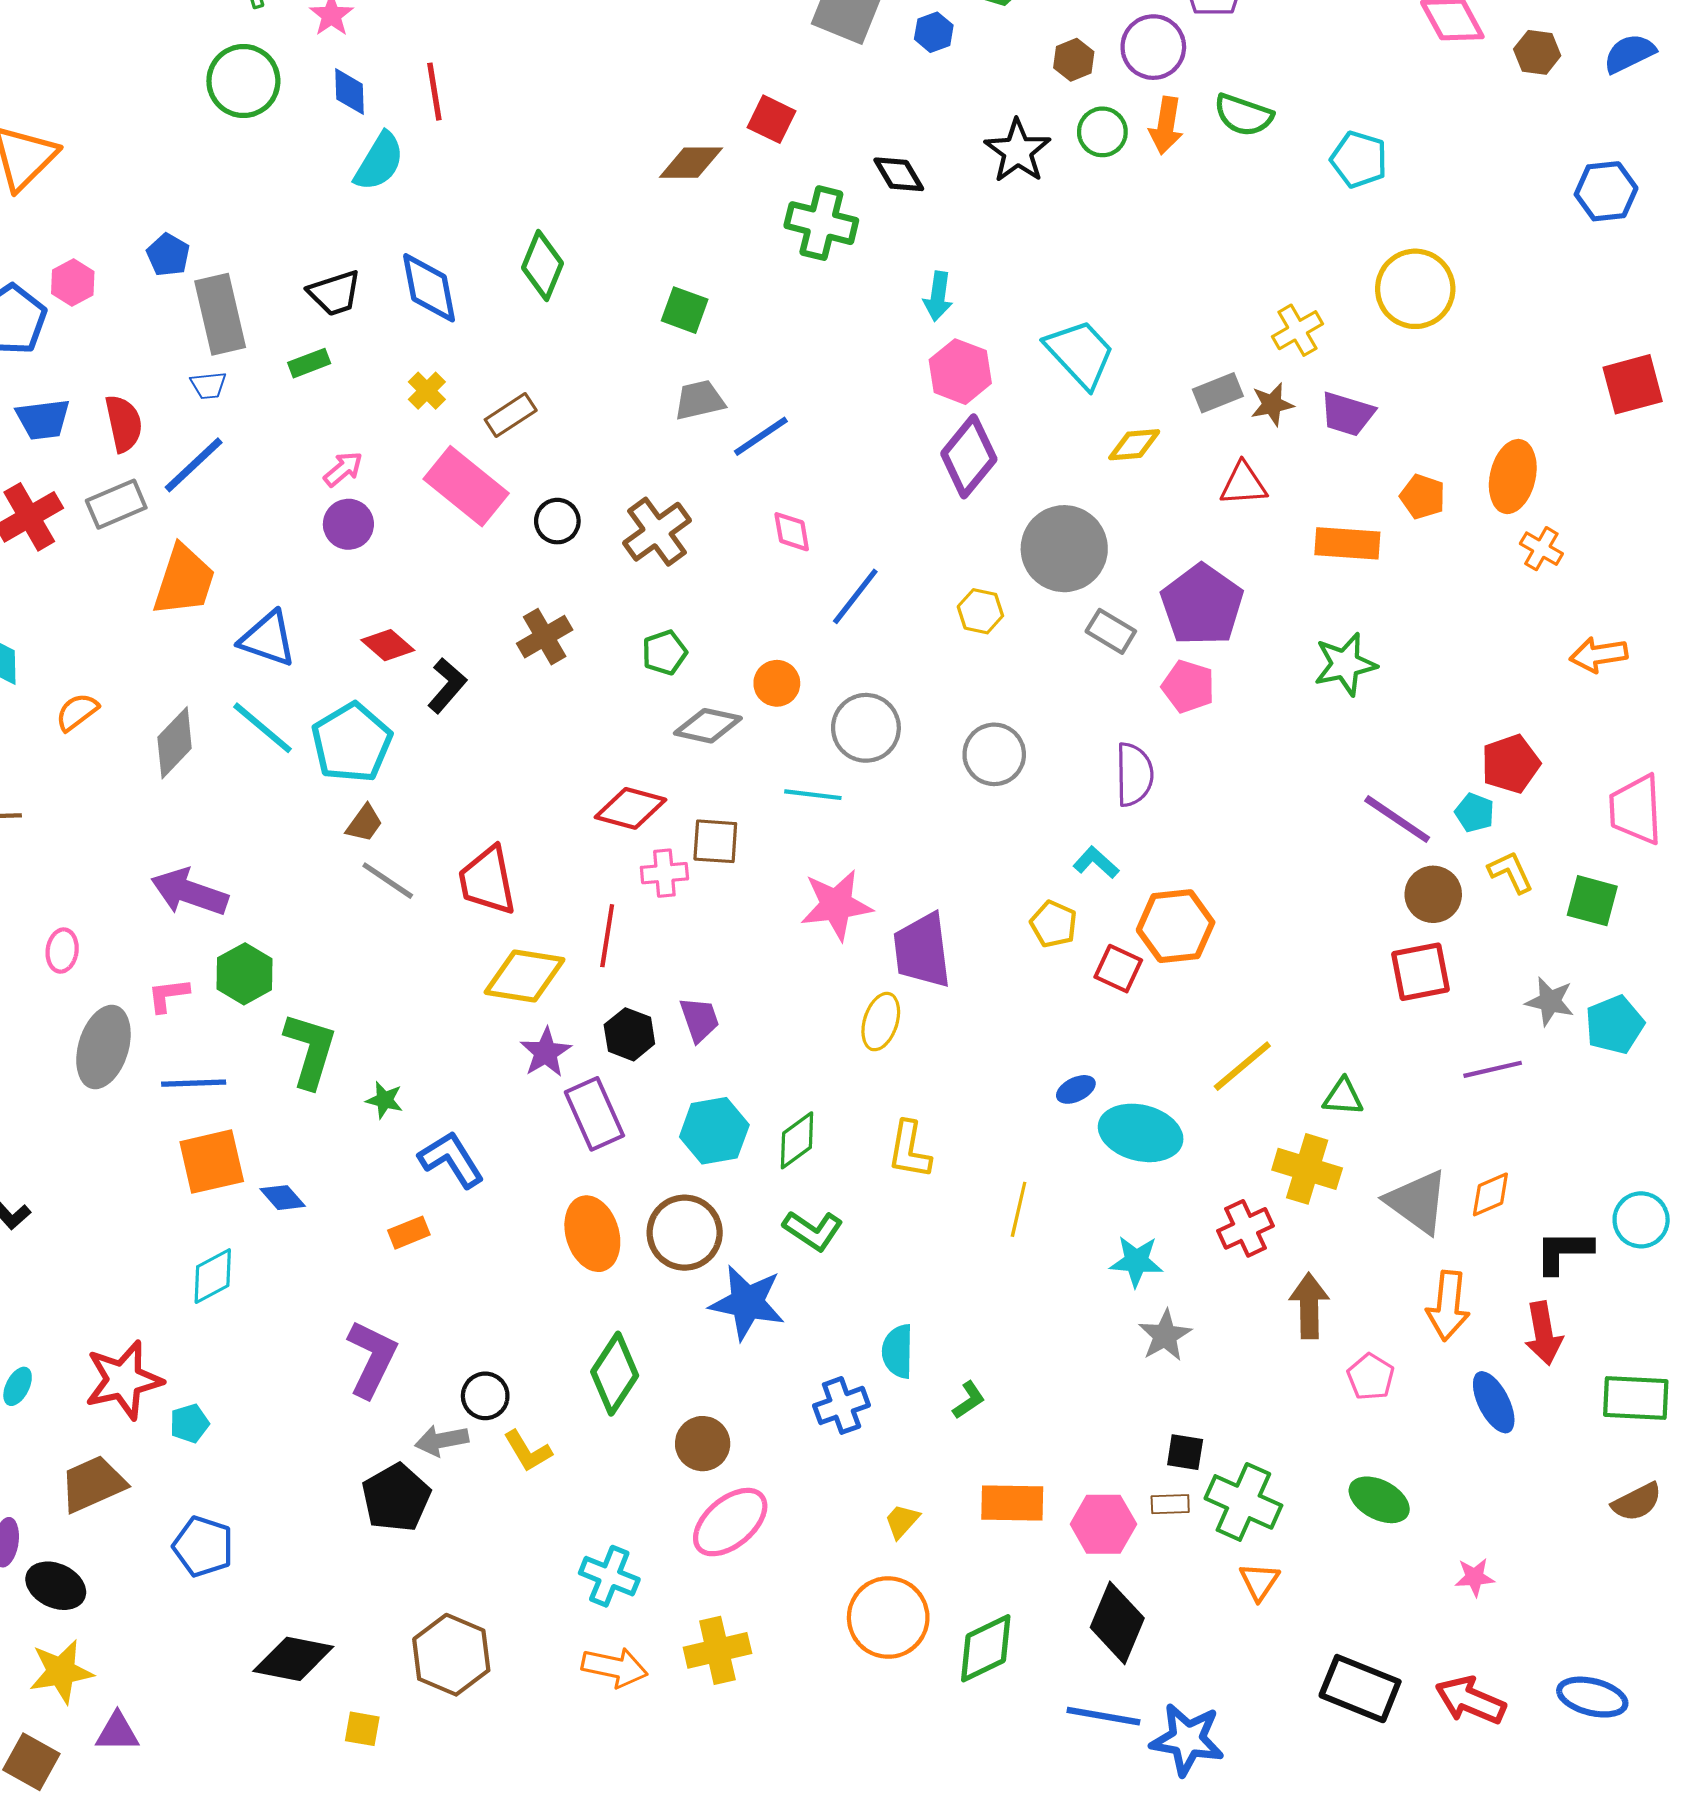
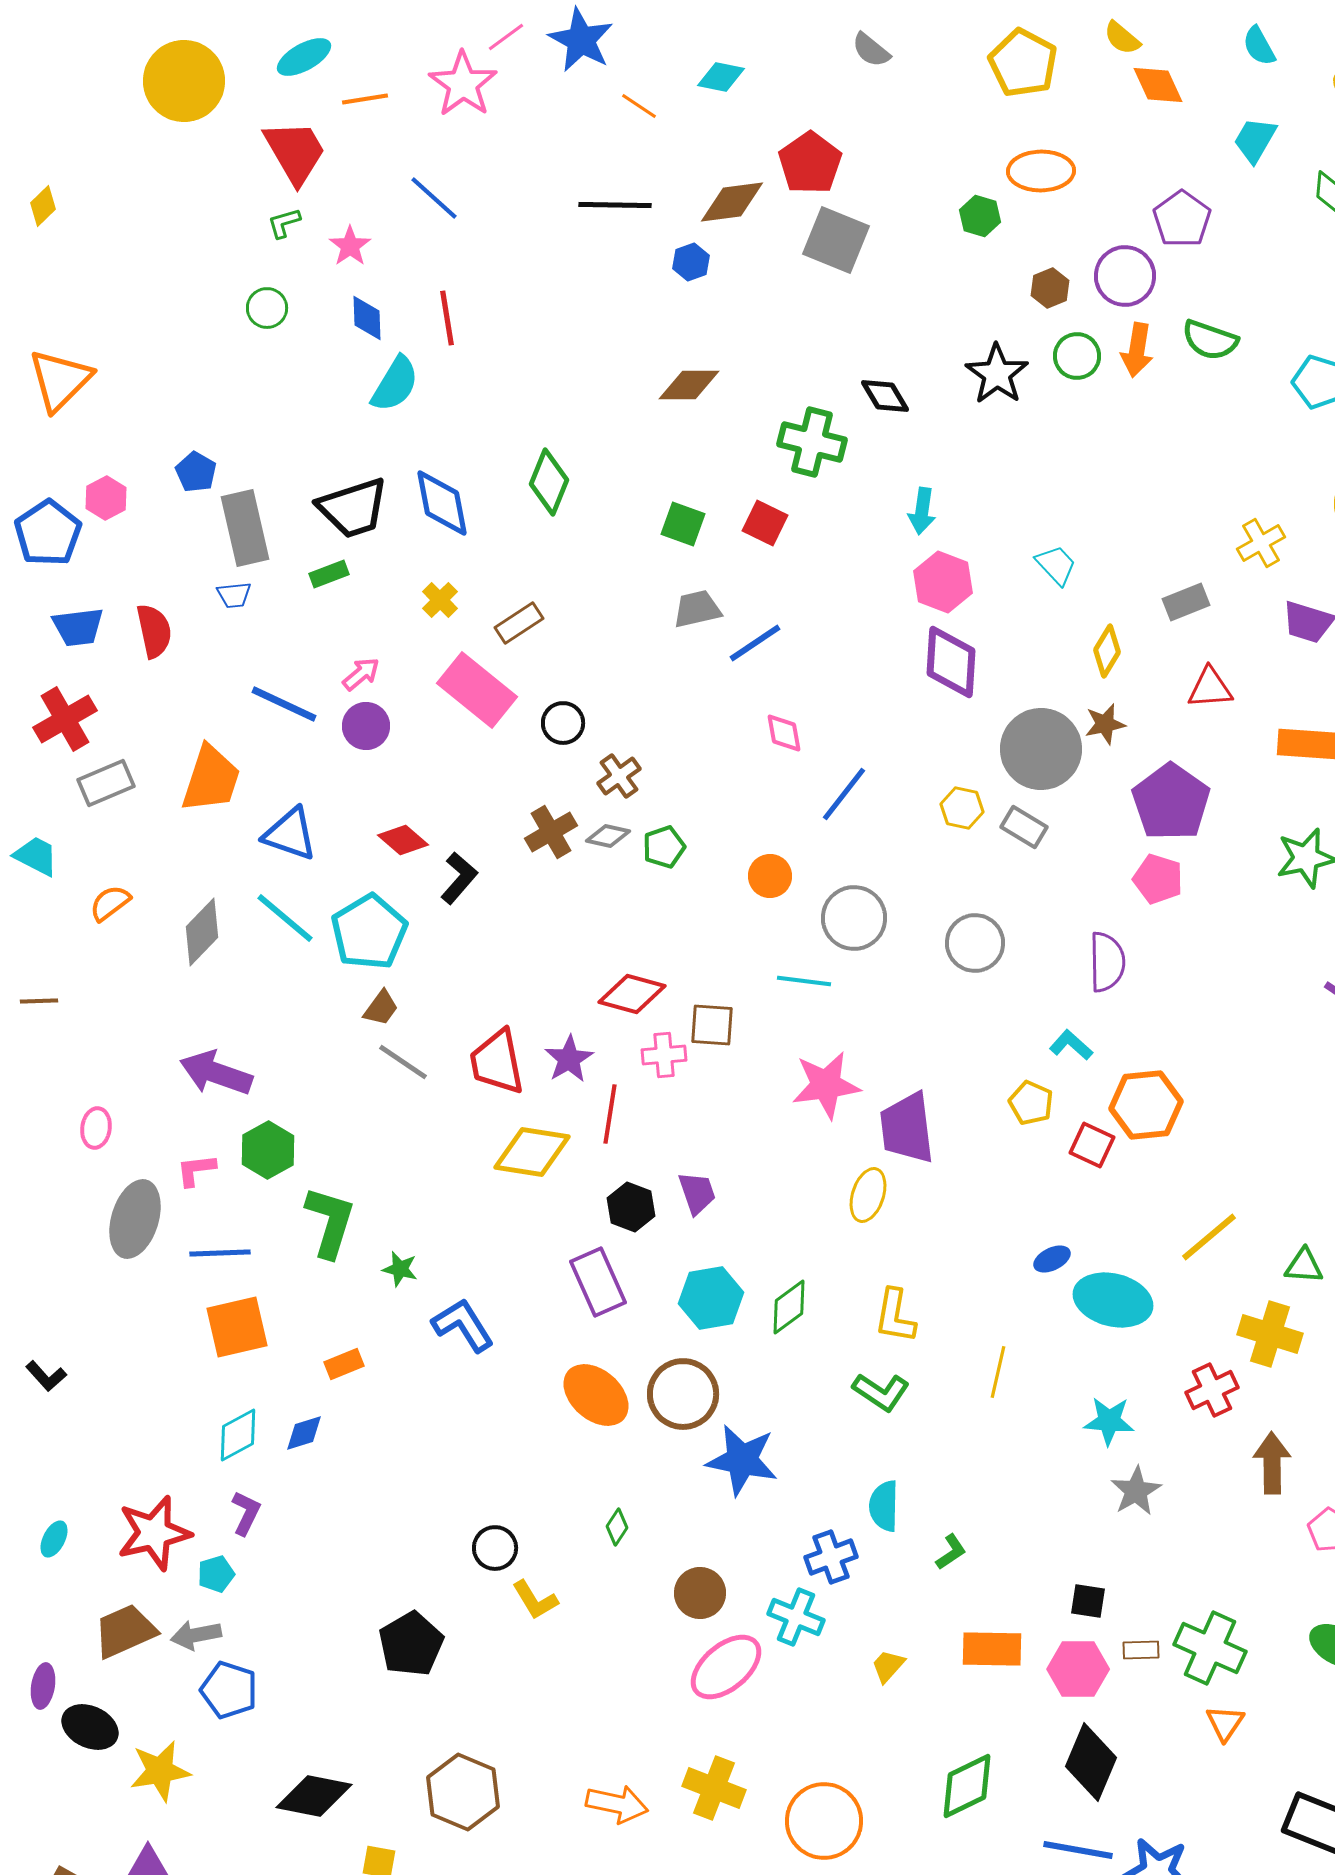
blue hexagon: (934, 32) -> (691, 262), moved
green circle: (243, 81) -> (267, 308), size x0.6
red square: (772, 119) -> (765, 523), moved
black trapezoid: (335, 293) -> (353, 508), size x1.4
cyan trapezoid: (1080, 354) -> (1056, 565), size x0.6
brown star: (1272, 404) -> (1105, 724), moved
yellow diamond: (1134, 445) -> (1107, 651), turned -54
purple diamond: (969, 456) -> (951, 662), turned -36
blue line: (194, 465) -> (284, 704), moved, turned 68
gray rectangle: (116, 504) -> (106, 783), moved
brown cross: (657, 532) -> (619, 776), moved, size x0.7
gray rectangle: (1111, 631) -> (1024, 827), moved
gray diamond: (708, 726) -> (608, 836), moved, size x0.7
purple star: (546, 1052) -> (569, 1059), moved
blue diamond: (283, 1198) -> (304, 1433), moved, turned -66
green L-shape: (813, 1230) -> (881, 1392), moved
orange rectangle: (409, 1233) -> (344, 1364), moved
orange ellipse: (592, 1234) -> (596, 1395), turned -32
purple L-shape: (372, 1359) -> (246, 1513), moved, size x0.6
green diamond: (615, 1374) -> (617, 1527), size x0.5
gray arrow: (442, 1440) -> (196, 1635), moved
black square: (1185, 1452) -> (1088, 1601), moved
cyan cross: (609, 1576) -> (796, 1617), moved
orange circle: (888, 1618) -> (824, 1821), moved
yellow cross: (717, 1650) -> (714, 1788), turned 34
yellow star: (61, 1672) -> (160, 1771), moved

